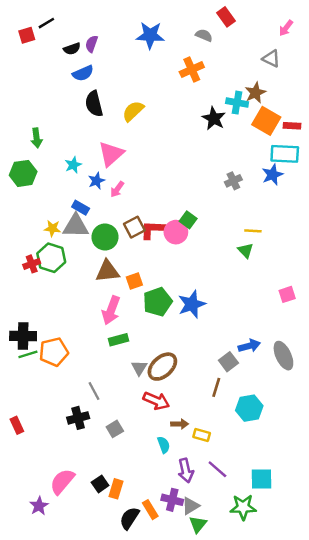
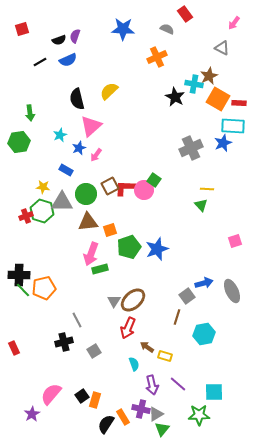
black line: (46, 23) -> (40, 62), moved
black semicircle: (94, 104) -> (77, 99), moved
gray cross: (233, 181) -> (191, 148), size x1.6
gray triangle: (76, 226) -> (62, 202), moved
green rectangle: (118, 340) -> (100, 269), moved
green line: (28, 354) -> (23, 290), turned 63
red arrow: (156, 401) -> (128, 328), turned 90
brown arrow: (180, 424) -> (147, 347), turned -144

